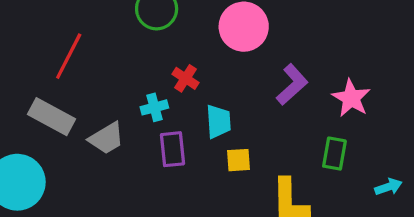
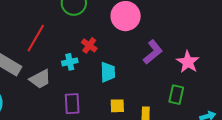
red line: (69, 56) -> (36, 38), moved
purple rectangle: (172, 149) -> (72, 104), moved
yellow square: (238, 160) -> (117, 106), moved

